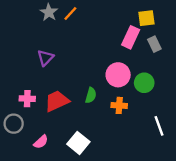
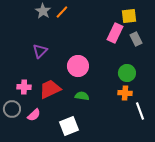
pink circle: (118, 75) -> (78, 66), moved
green semicircle: (91, 95) -> (82, 96), moved, turned -96
orange cross: (119, 105) -> (125, 93), moved
pink semicircle: (41, 142) -> (34, 115), moved
white square: (78, 143) -> (69, 126), turned 30

